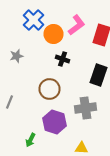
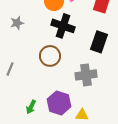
black cross: (62, 59) -> (63, 26), size x1.6
purple hexagon: (54, 122) -> (59, 103), moved

